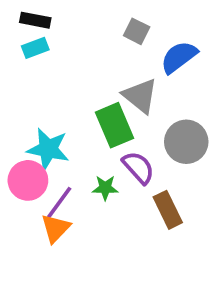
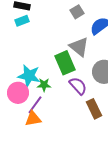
gray square: (137, 31) -> (77, 12), turned 32
green star: (105, 188) -> (44, 85), moved
orange triangle: (56, 228) -> (33, 119), turned 36

